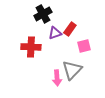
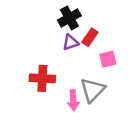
black cross: (43, 14) -> (69, 18), moved
red cross: (31, 47) -> (42, 78), moved

